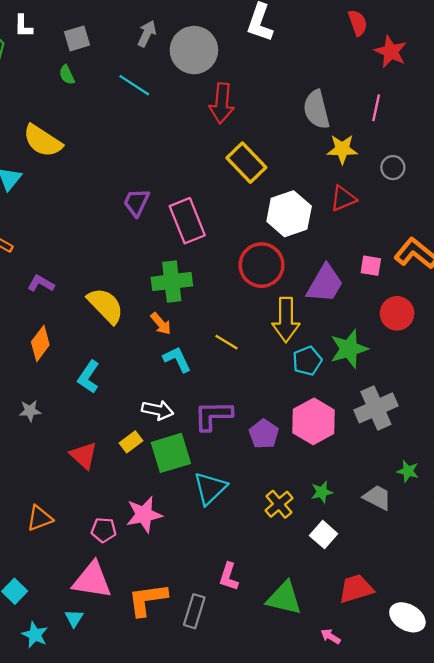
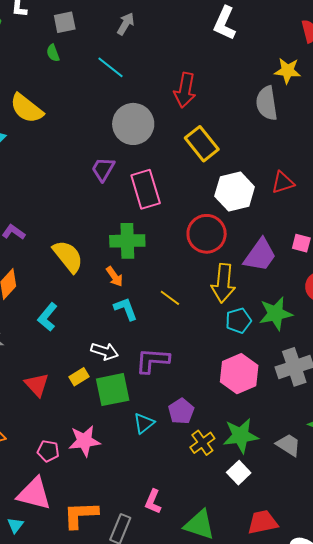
gray circle: (194, 50) -> (133, 124), moved
yellow star: (342, 149) -> (288, 71), moved
purple pentagon: (264, 434) -> (181, 411), moved
cyan triangle: (210, 488) -> (144, 423), size x0.7
green star: (322, 492) -> (241, 436), size x1.8

